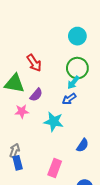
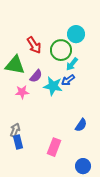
cyan circle: (77, 36) -> (76, 34), moved
green circle: (77, 68) -> (61, 50), moved
cyan star: (54, 122) -> (53, 86), moved

